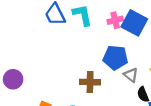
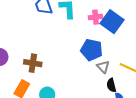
brown cross: (90, 82) -> (33, 63), moved

